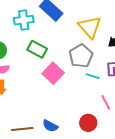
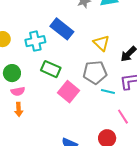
yellow triangle: (90, 27) -> (101, 43), size x0.7
gray pentagon: (81, 56) -> (95, 72), turned 30

